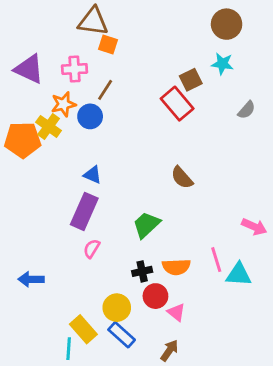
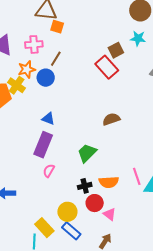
brown semicircle: (182, 178) -> (111, 119), turned 114

